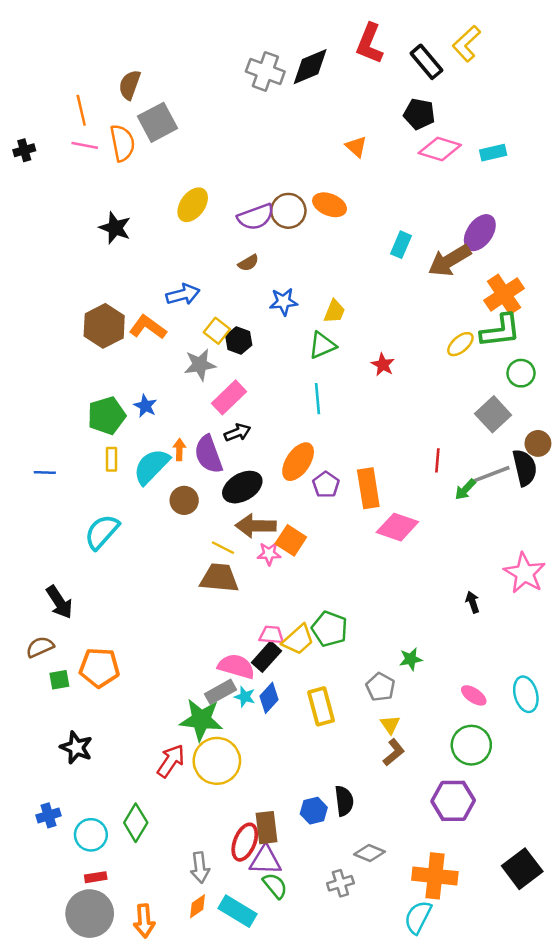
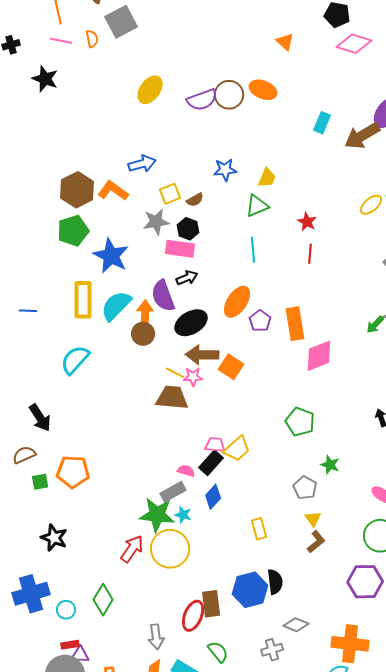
orange semicircle: (122, 143) -> (92, 39), size x0.6
black star: (115, 228) -> (45, 79), moved
brown semicircle: (248, 263) -> (195, 200), moved
yellow square: (217, 331) -> (170, 194), turned 30
black hexagon: (239, 340) -> (188, 229), moved
pink rectangle: (229, 397) -> (180, 249), turned 52
blue star: (145, 406) -> (111, 256), size x1.8
green pentagon: (107, 416) -> (73, 231), moved
orange arrow: (179, 450) -> (145, 314), moved, size x1.5
yellow rectangle: (111, 459) -> (83, 300), size x1.8
red line: (437, 460) -> (310, 254), moved
pink diamond: (397, 527) -> (319, 356), turned -40
pink star: (269, 554) -> (193, 377), moved
green pentagon: (330, 629) -> (300, 422), moved
green star: (411, 659) -> (330, 465), turned 30
pink semicircle: (236, 666) -> (186, 471), size x0.6
cyan star: (245, 697) -> (183, 515), moved
yellow rectangle: (321, 706) -> (259, 529), moved, size x0.7
blue hexagon: (314, 811) -> (250, 590), size x1.6
blue cross: (48, 815) -> (31, 594), size x1.8
cyan circle: (91, 835) -> (66, 610), size x0.7
purple triangle: (265, 860) -> (80, 655), moved, size x0.7

